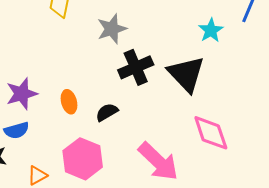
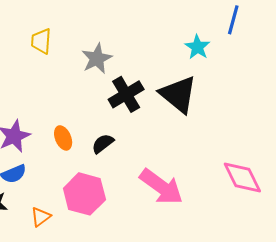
pink diamond: (211, 133) -> (242, 178), moved

